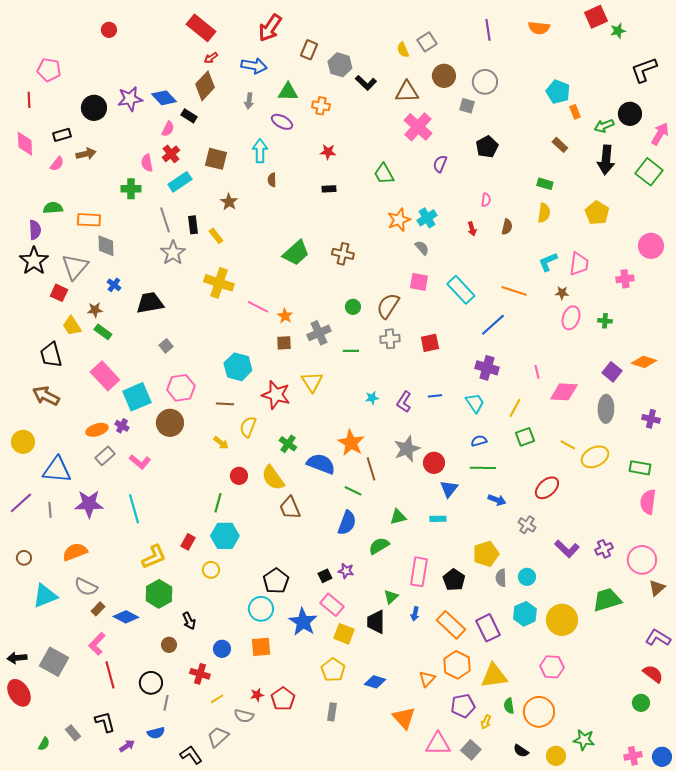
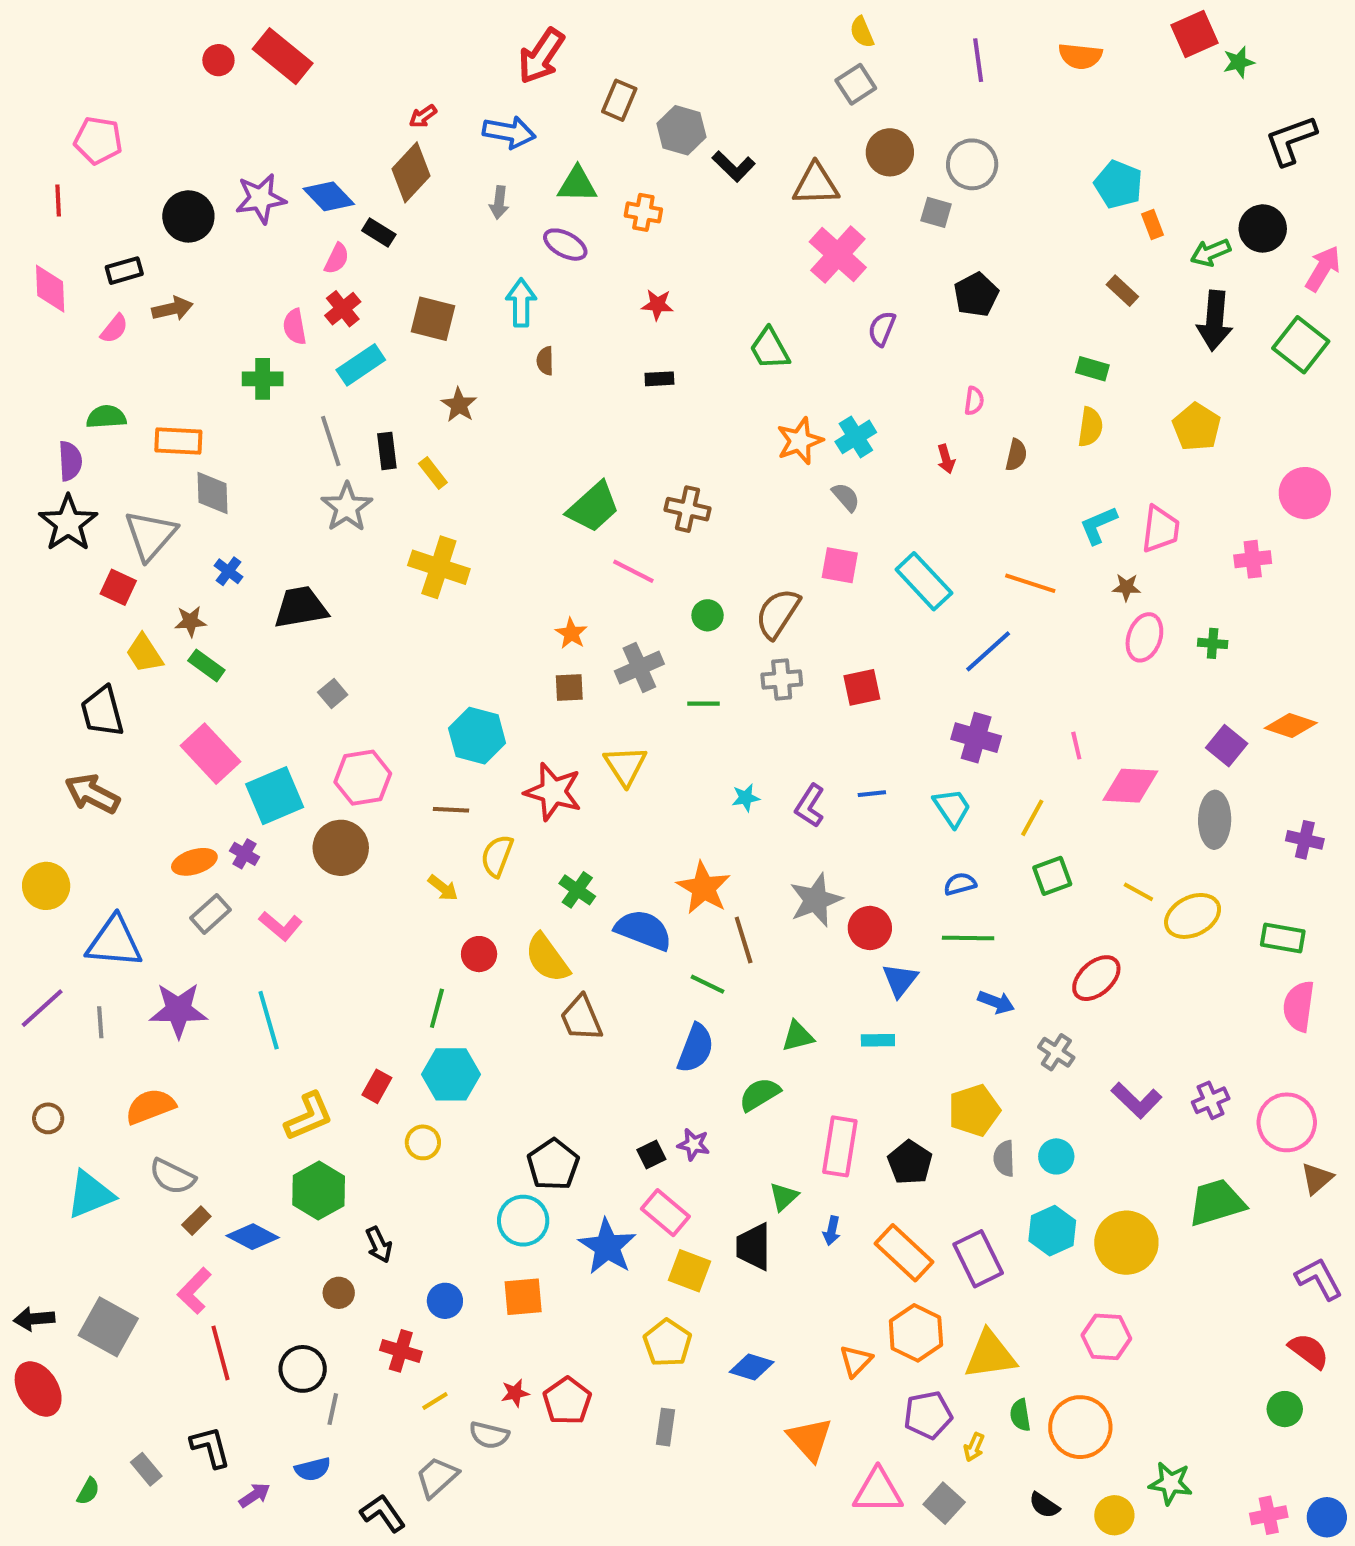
red rectangle: (201, 28) -> (283, 56), moved
yellow semicircle: (403, 50) -> (862, 32), moved
pink line: (258, 307) -> (633, 571), moved
purple L-shape: (658, 638) -> (1319, 1279), turned 30

